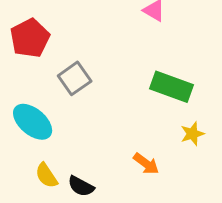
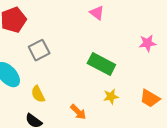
yellow semicircle: (46, 176) -> (38, 94), moved

